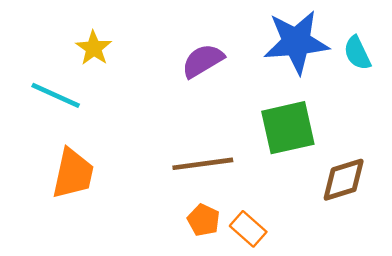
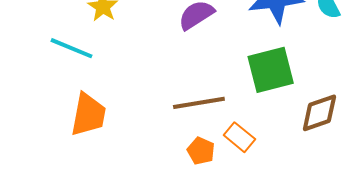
orange rectangle: (248, 229) -> (239, 137), moved

